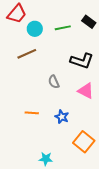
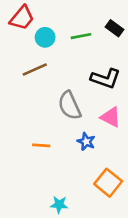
gray semicircle: (54, 82) -> (69, 106), size x1.6
blue star: (62, 117) -> (86, 142), moved

